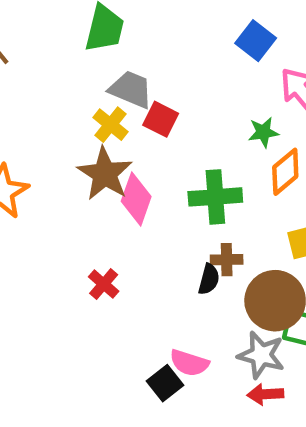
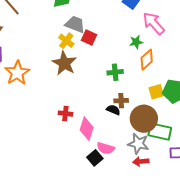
green cross: (215, 197) -> (115, 72), size x0.7
pink diamond: (136, 199) -> (87, 129), moved
black semicircle: (209, 279) -> (113, 110), turned -80
red cross: (104, 284) -> (65, 114), turned -32

